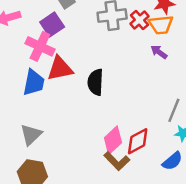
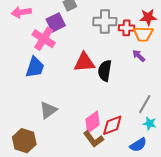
red cross: (140, 20) -> (126, 28), turned 35
red triangle: (60, 68) -> (84, 62), moved
black semicircle: (95, 82) -> (105, 71), moved
gray triangle: (31, 135) -> (48, 110), moved

